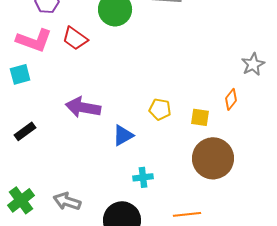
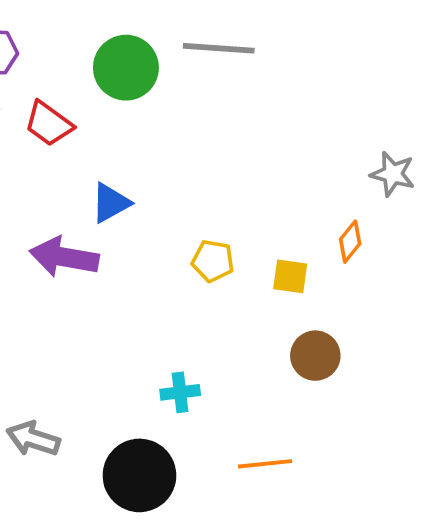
gray star: (253, 64) -> (393, 174), turned -30
blue triangle: (123, 135) -> (110, 203), moved
brown circle: (213, 158) -> (315, 356), size x0.6

